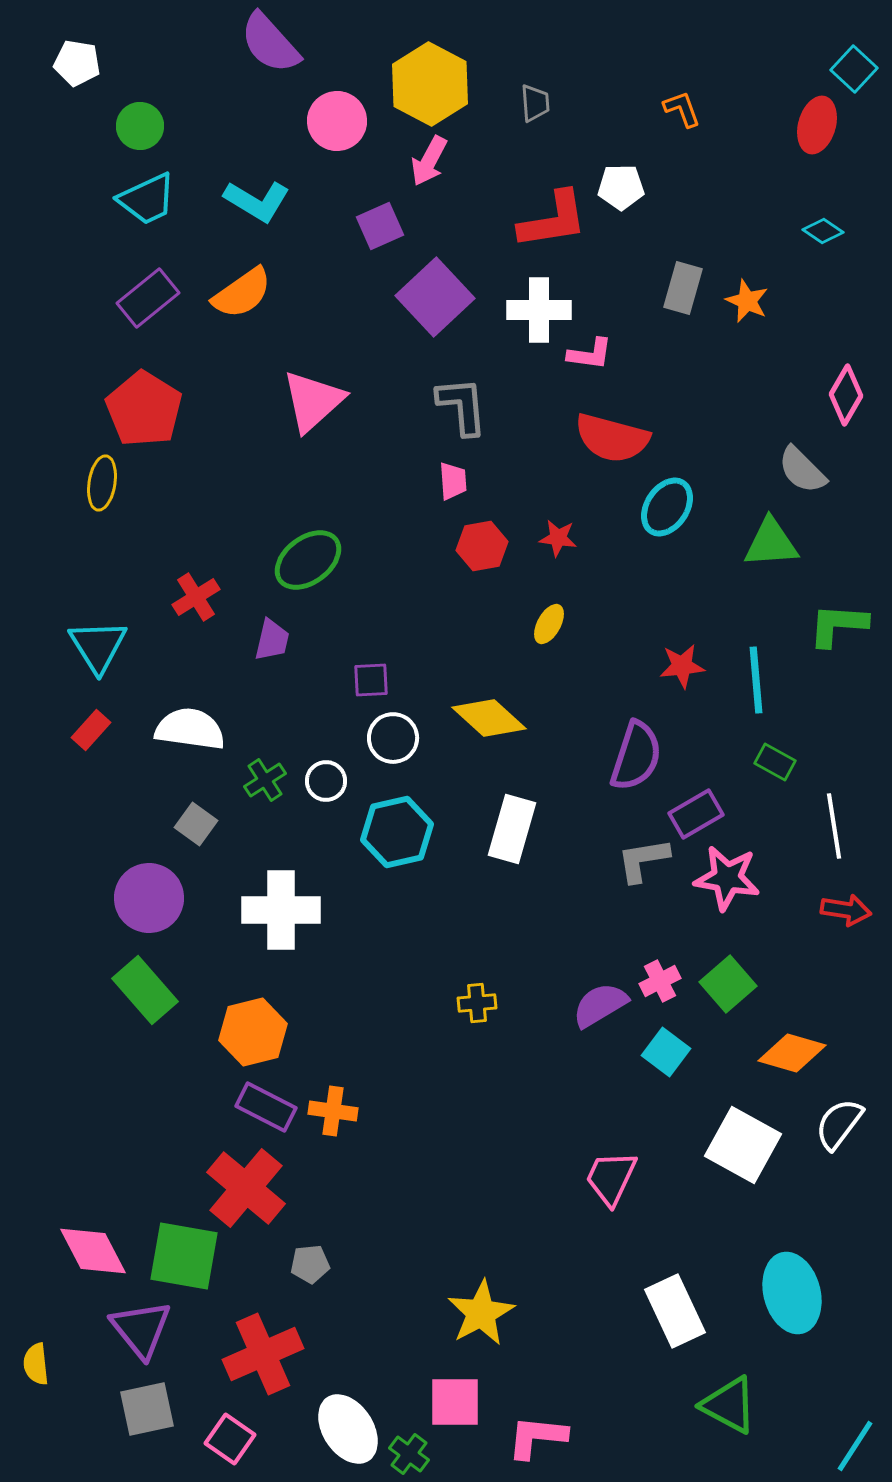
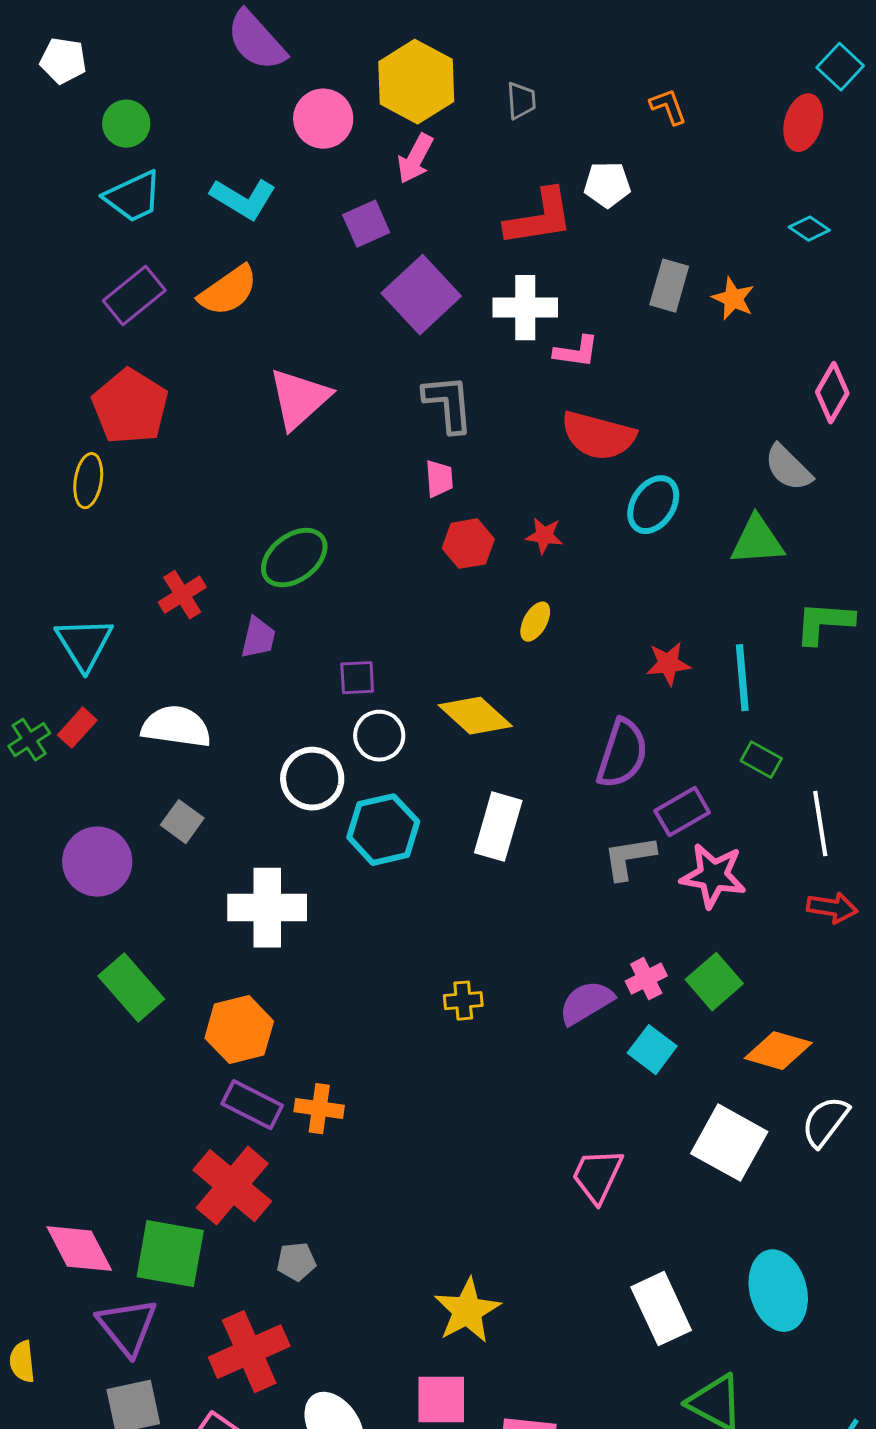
green cross: (265, 780) -> (29, 740), moved
white circle: (326, 781) -> (312, 779), size x1.5
purple circle: (149, 898) -> (97, 862), moved

